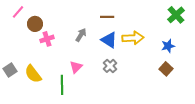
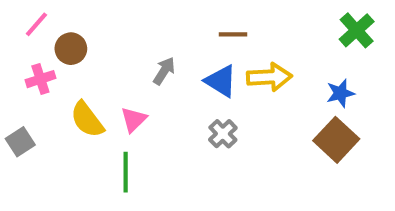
brown line: (107, 17) -> (233, 34), moved
pink cross: (47, 39) -> (40, 79), moved
pink triangle: (76, 67) -> (134, 120), moved
brown square: (166, 69) -> (336, 140), size x1.5
yellow semicircle: (33, 74) -> (87, 120), moved

